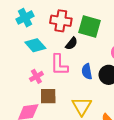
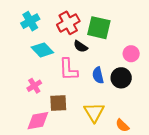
red cross: (61, 21) -> (68, 23), turned -35
black semicircle: (71, 43) -> (81, 46), turned 88
pink cross: (36, 76) -> (34, 86), moved

